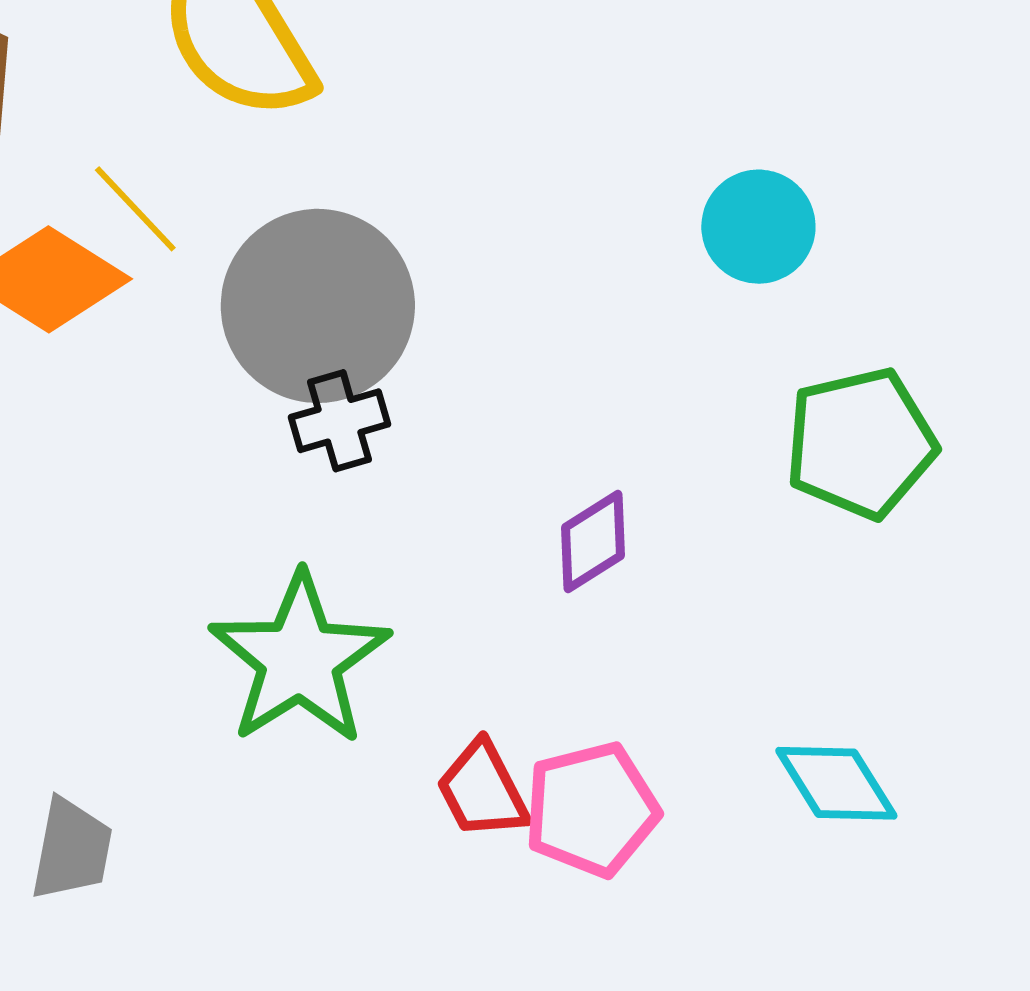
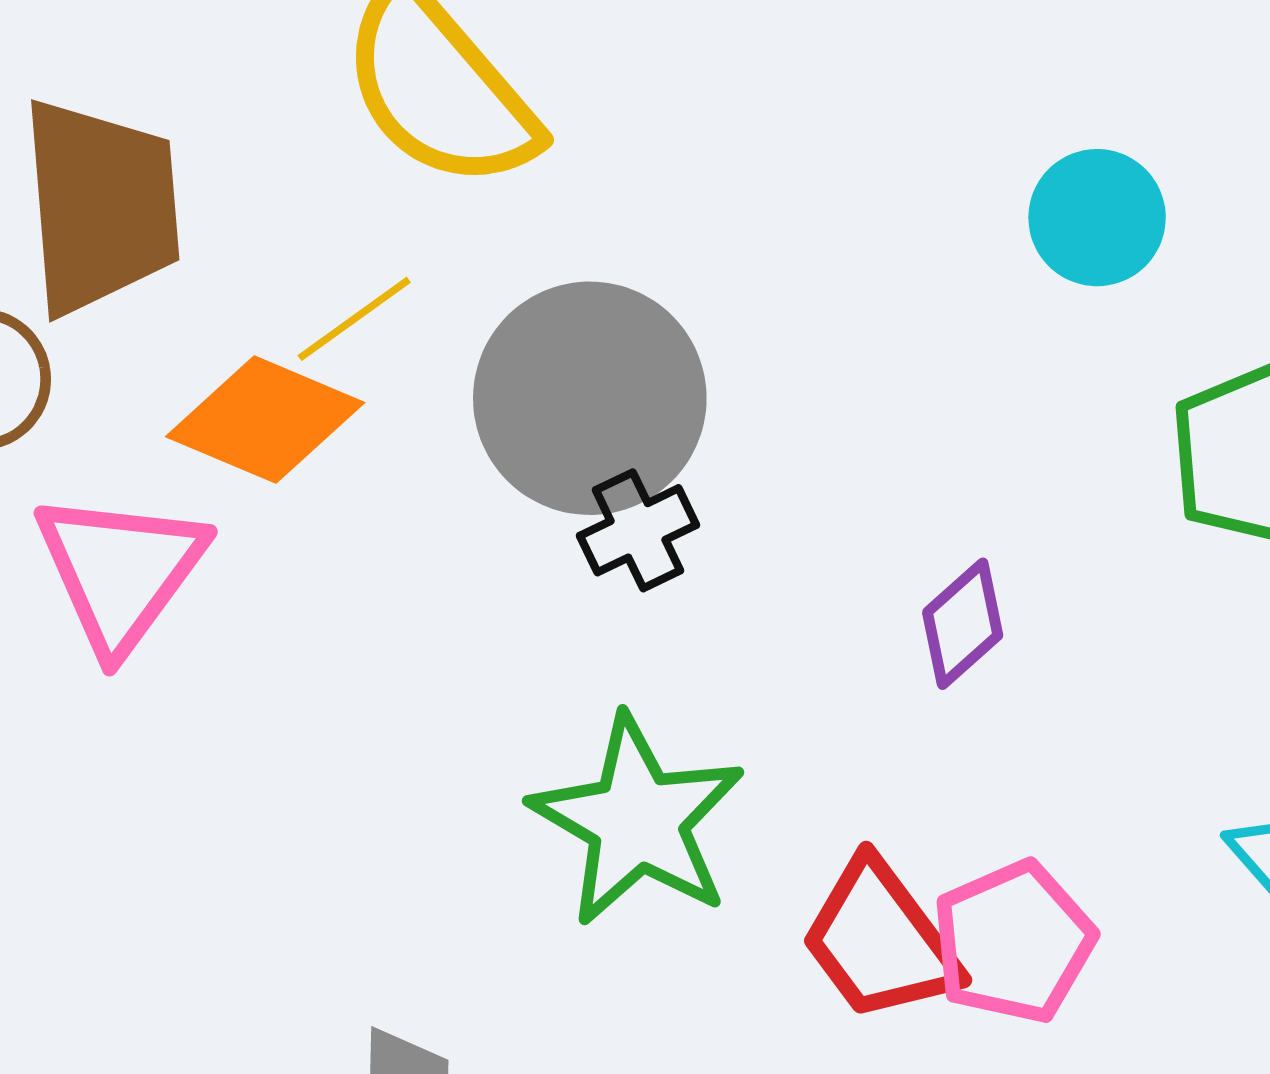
yellow line: (135, 209) -> (354, 319), turned -73
red trapezoid: (482, 790) -> (880, 940), size x1.4

